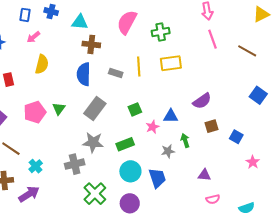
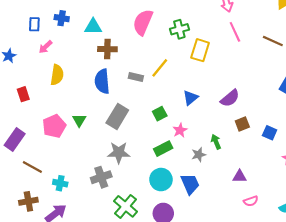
yellow rectangle: (171, 63) -> (200, 50), moved, turned -60
yellow line: (139, 67) -> (160, 68), turned 48
blue triangle: (171, 116) -> (191, 98), moved, turned -35
green rectangle: (125, 144) -> (163, 149), moved
cyan cross: (36, 166) -> (60, 183), turned -32

